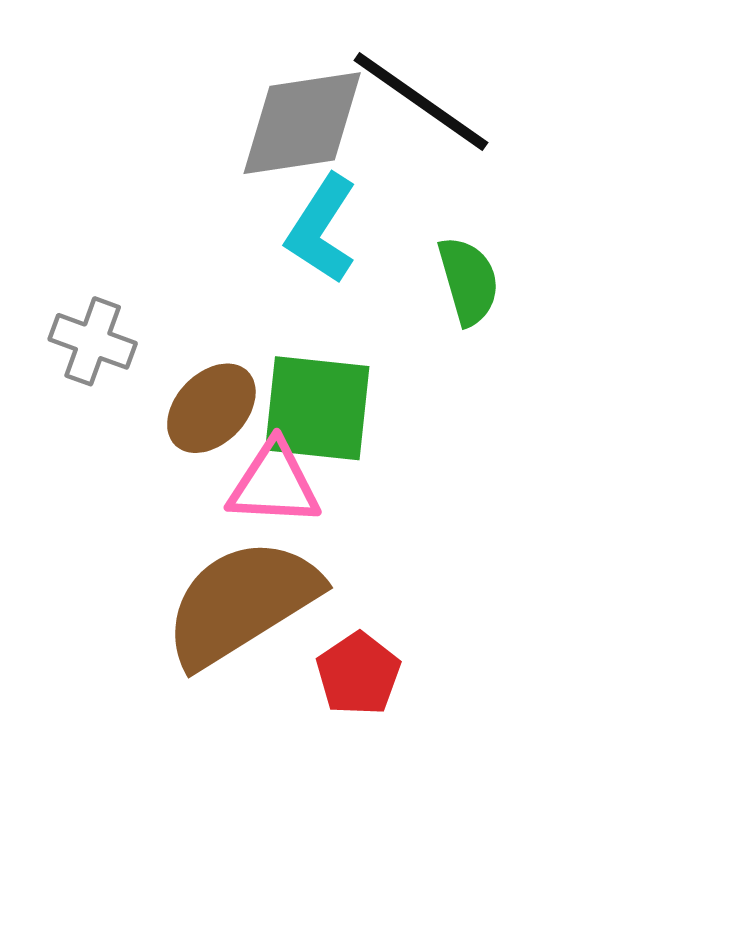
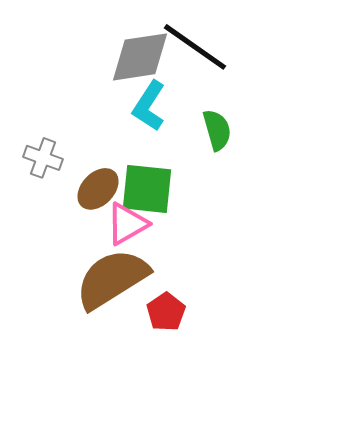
pink triangle: (274, 484) -> (127, 224), turned -33

